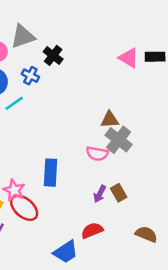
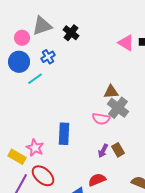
black cross: (53, 55) -> (71, 33), moved
blue cross: (30, 76) -> (48, 57), turned 32
red ellipse: (24, 208) -> (43, 176), moved

